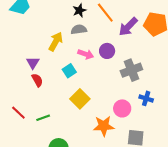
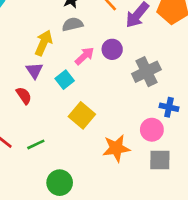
pink arrow: (86, 54) -> (84, 56), turned -56
purple triangle: (33, 63) -> (34, 71), moved
pink circle: (122, 108) -> (152, 130), moved

